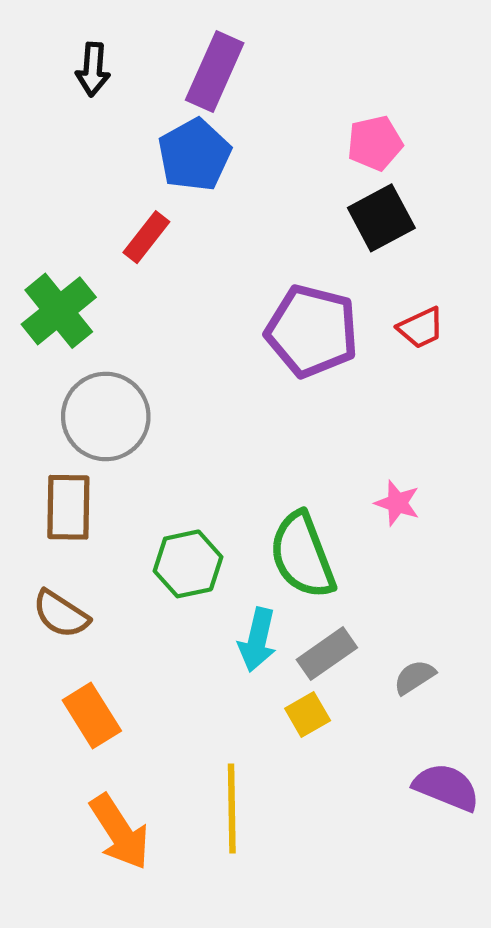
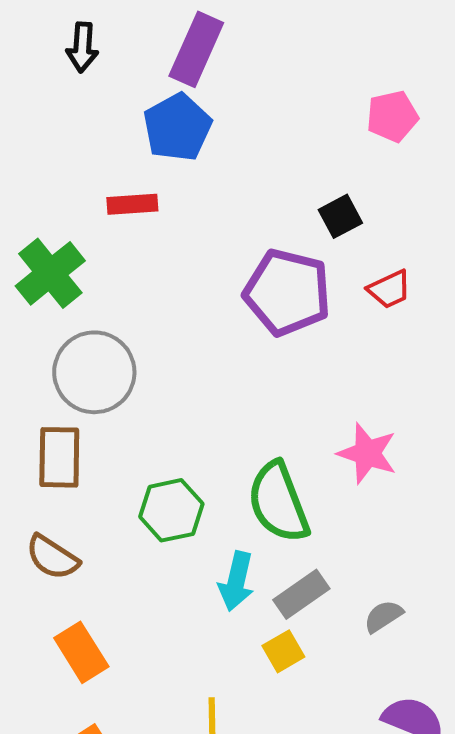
pink pentagon: (375, 143) -> (392, 116), moved
black square: (381, 218) -> (340, 216), moved, size x0.7
red rectangle: (146, 237) -> (132, 204), turned 48
pink star: (397, 503) -> (367, 453), size x1.4

